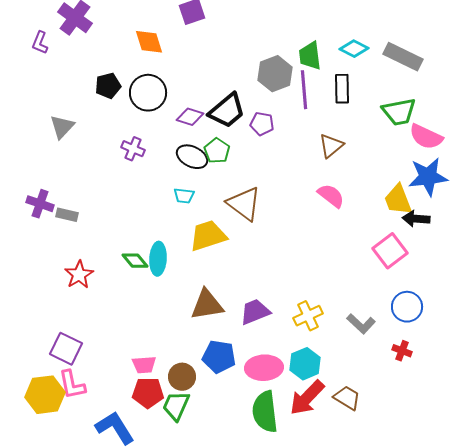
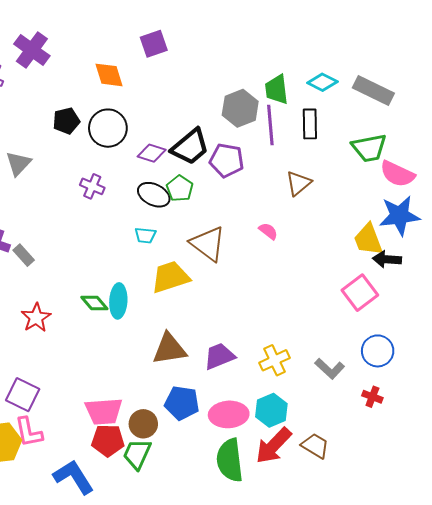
purple pentagon: (262, 124) -> (227, 160), size x1.4
pink semicircle: (331, 196) -> (268, 231), moved, size x0.7
gray rectangle: (67, 215) -> (24, 255), turned 35
pink trapezoid: (144, 365) -> (104, 411), size x1.5

